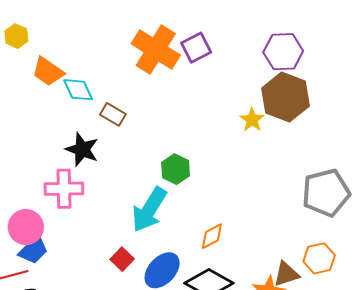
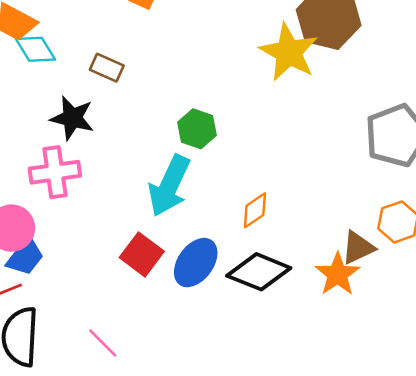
cyan diamond: (78, 90) -> (36, 49), moved
yellow star: (252, 120) -> (289, 52), size x1.8
red square: (122, 259) -> (142, 254), size x1.4

